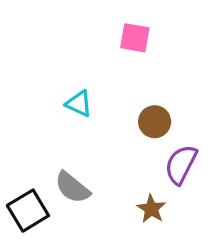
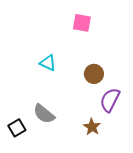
black square: (28, 211) -> (17, 128), size x0.7

